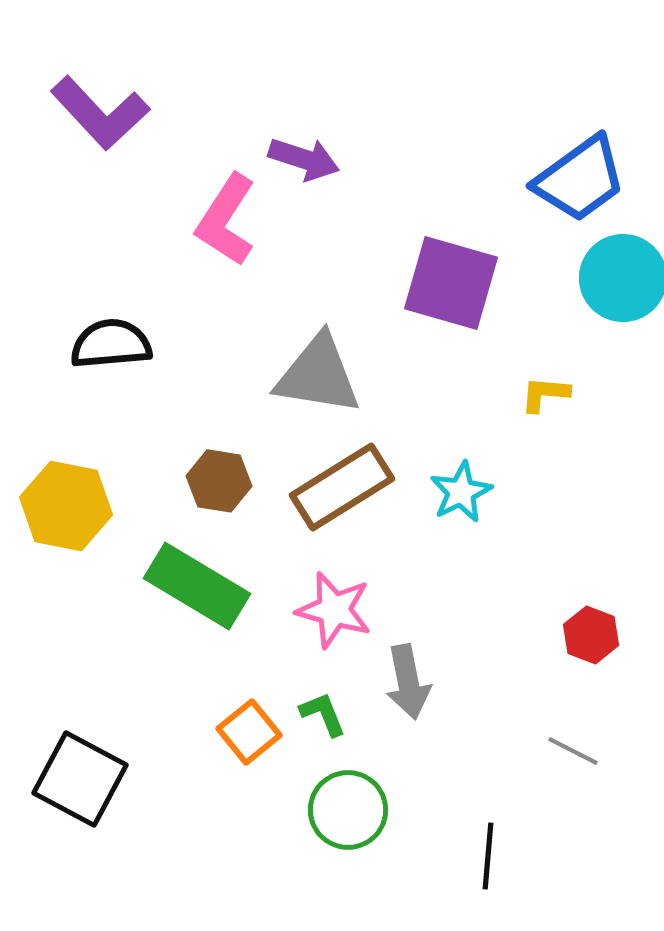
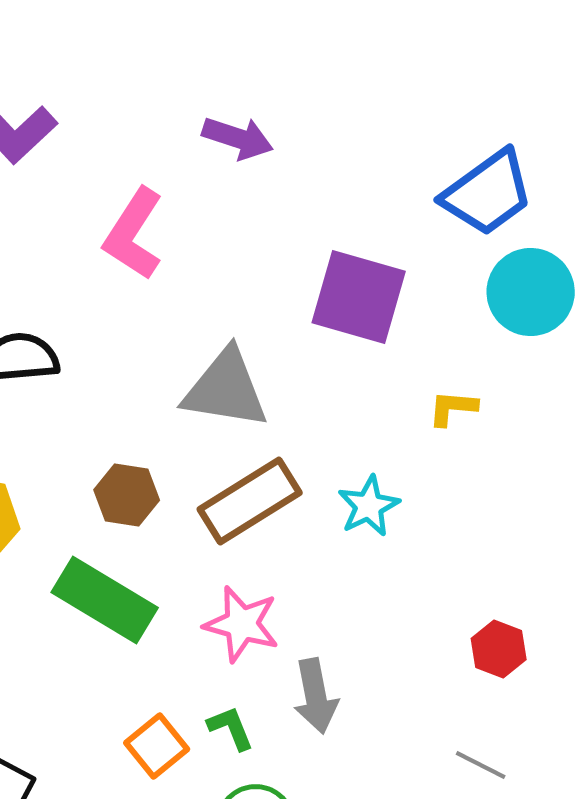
purple arrow: (304, 159) -> (238, 138), moved

